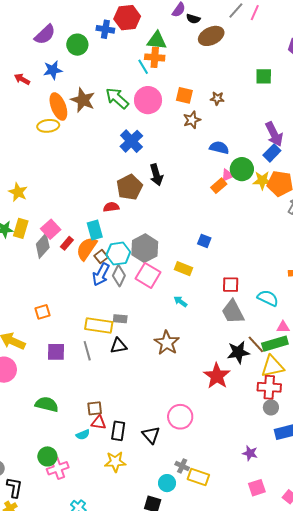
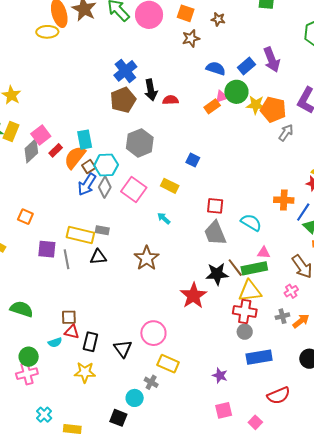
blue cross: (131, 141) -> (125, 71), moved
blue rectangle: (272, 153) -> (246, 66), moved
red semicircle: (111, 207) -> (171, 100), moved
gray hexagon: (145, 248) -> (140, 143), moved
orange square: (43, 312) -> (25, 217), turned 35
purple square: (56, 352) -> (47, 249), moved
green circle: (47, 456) -> (29, 357), moved
yellow rectangle: (198, 477) -> (168, 364), moved

